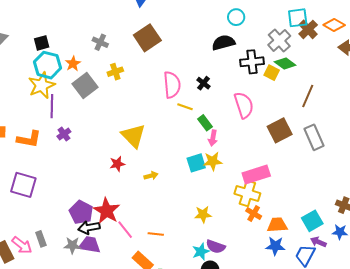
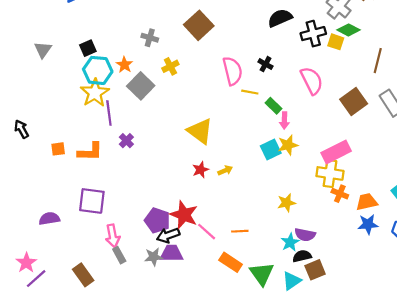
red star: (117, 164) -> (201, 170), moved
pink arrow: (22, 245) -> (113, 236), moved, turned 50

